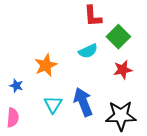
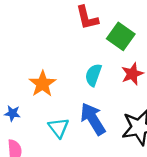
cyan semicircle: (88, 51) -> (93, 75), moved, turned 144

